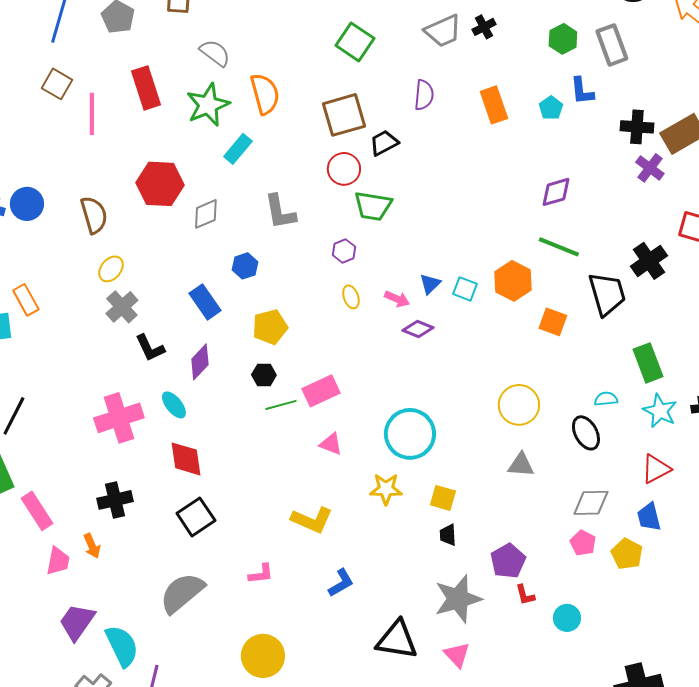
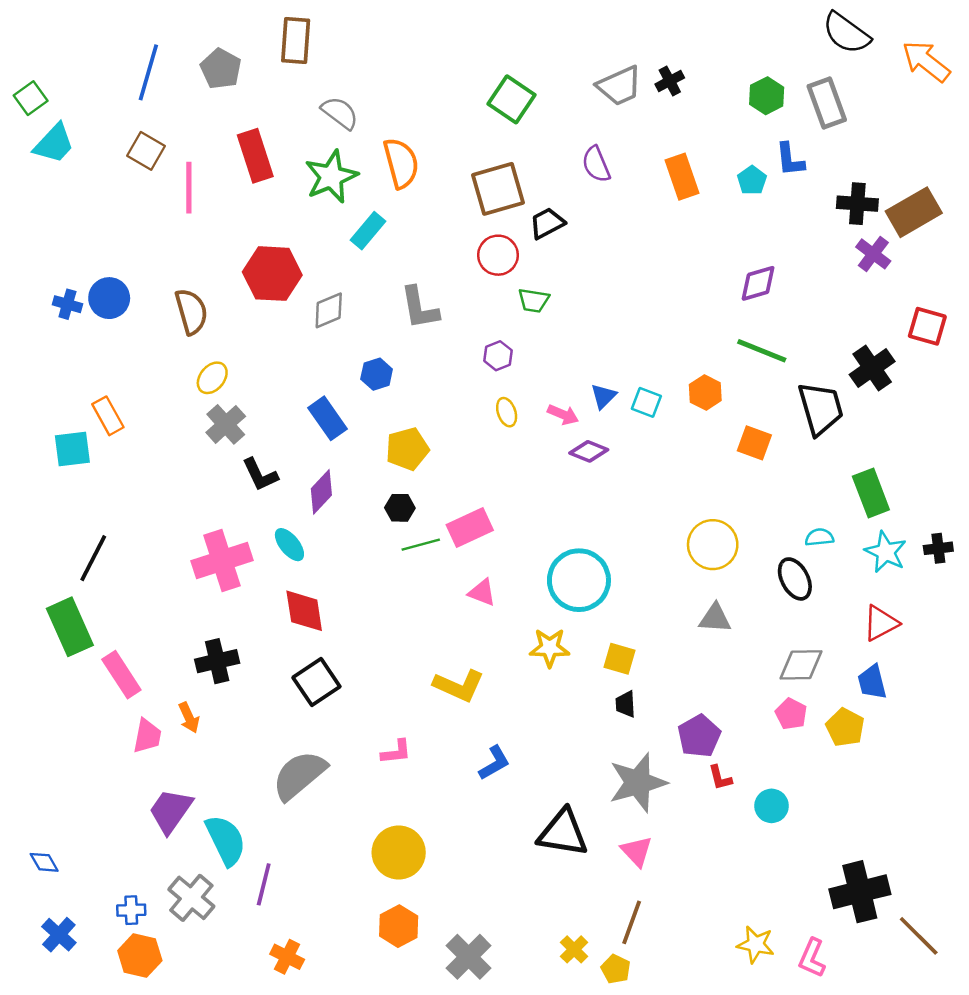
purple semicircle: (424, 95) -> (596, 164), turned 152
green trapezoid: (373, 206) -> (534, 301), size x0.7
orange hexagon: (513, 281) -> (705, 393), size x0.7

